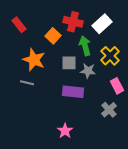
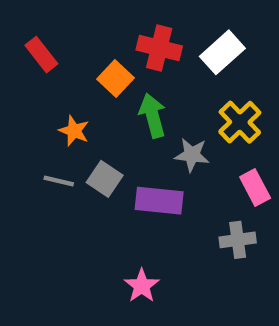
green arrow: (85, 46) -> (153, 116), moved
orange star: (34, 60) -> (74, 131), size x0.6
gray square: (69, 63) -> (105, 179), moved, turned 35
gray cross: (109, 110) -> (238, 240), turned 35

